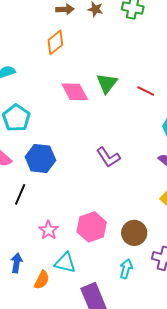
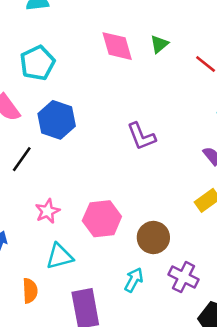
green triangle: (107, 83) -> (159, 44), size x0.7
cyan triangle: (65, 263) -> (60, 256), turned -40
orange semicircle: (42, 280) -> (30, 291), moved, turned -42

